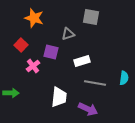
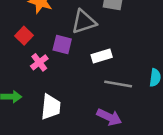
gray triangle: (68, 34) -> (84, 22), size x1.5
white trapezoid: (59, 97) -> (51, 107), moved

